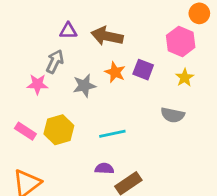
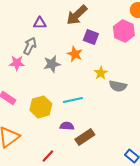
brown arrow: (107, 36) -> (77, 15), moved, turned -55
purple square: (143, 70) -> (91, 37), moved
yellow star: (185, 78) -> (101, 73), moved
yellow hexagon: (59, 130) -> (41, 107), moved

